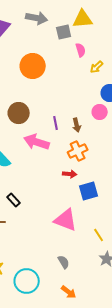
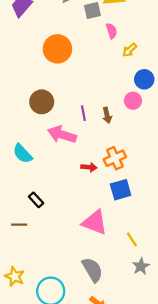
orange cross: (78, 151) -> (115, 158), moved
red arrow: (70, 174) -> (89, 167), moved
gray semicircle: (64, 262) -> (92, 270), size x1.6

